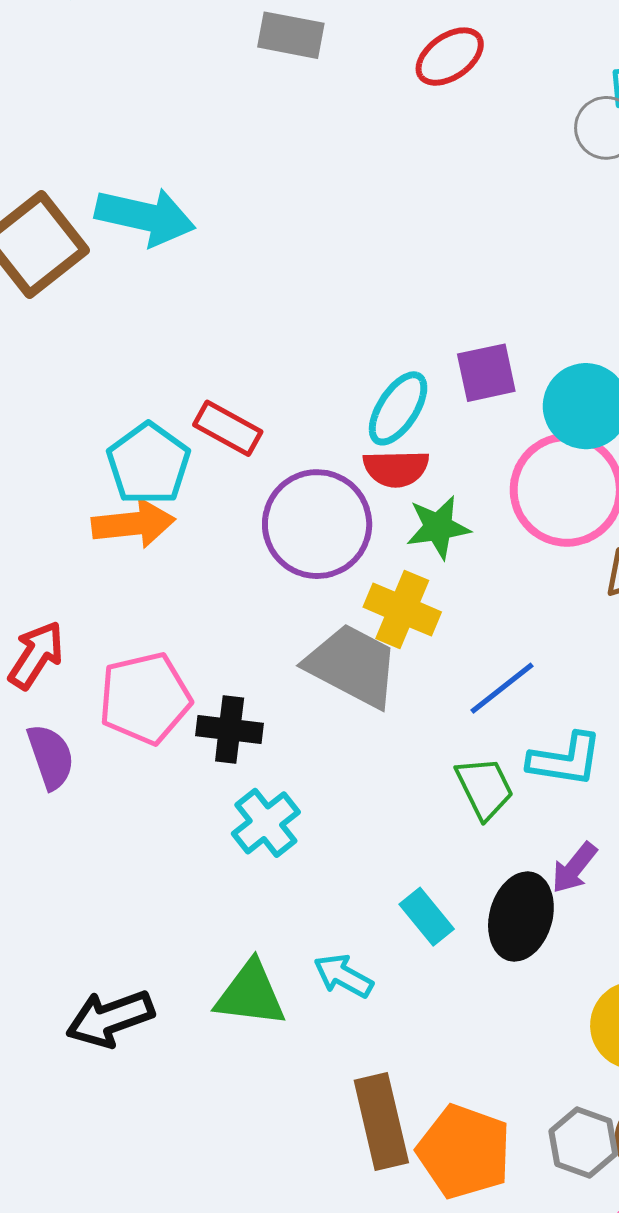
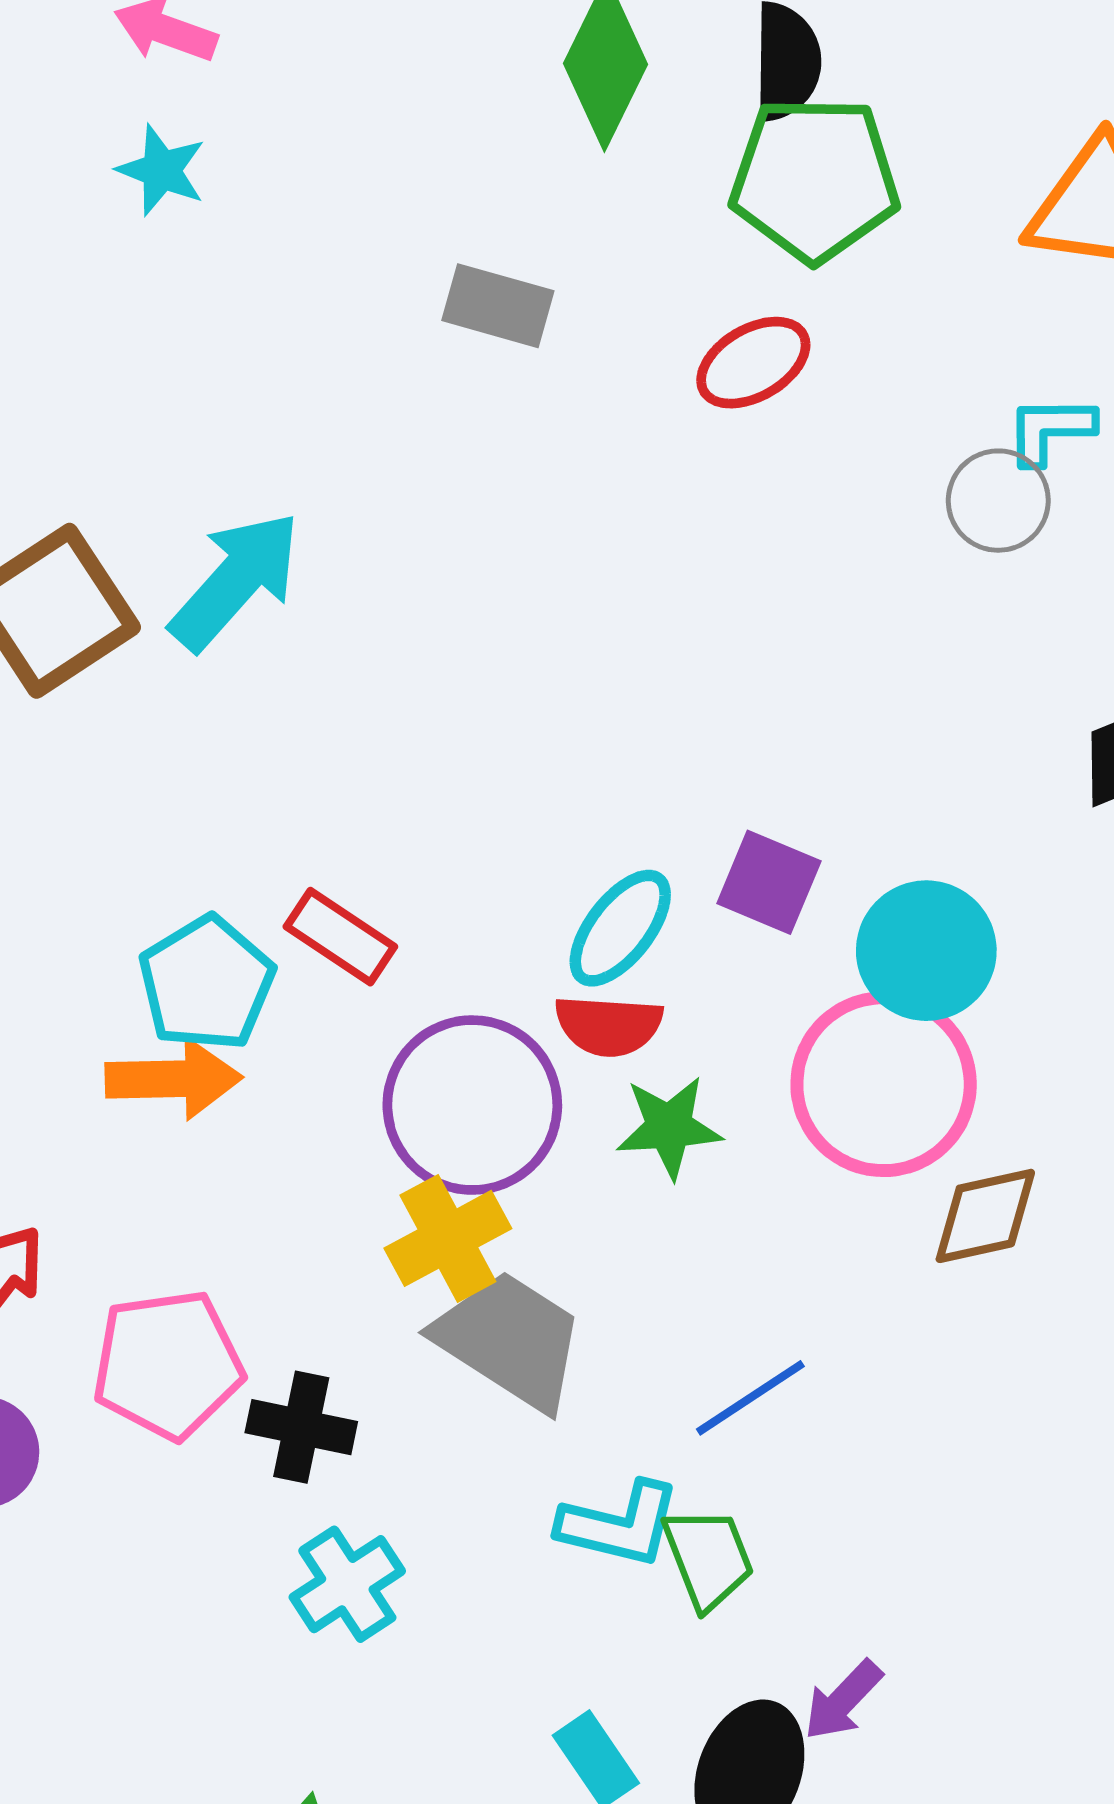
cyan arrow: (145, 217) -> (235, 581), turned -66
purple square: (486, 373) -> (769, 882), turned 30
yellow cross: (402, 609) -> (448, 1238), moved, turned 34
cyan L-shape: (565, 760) -> (619, 1525), moved

